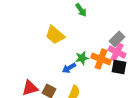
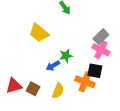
orange cross: (101, 59) -> (85, 82), moved
black square: (119, 67) -> (95, 71), moved

